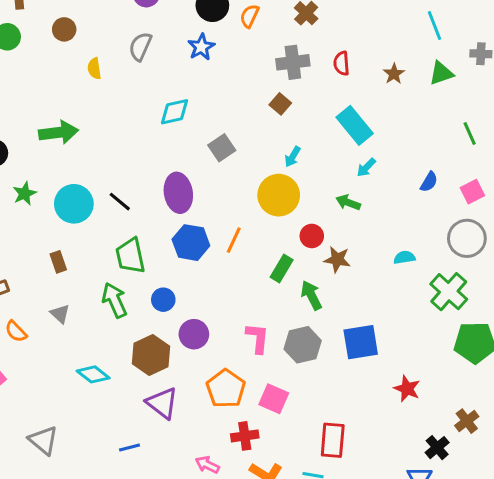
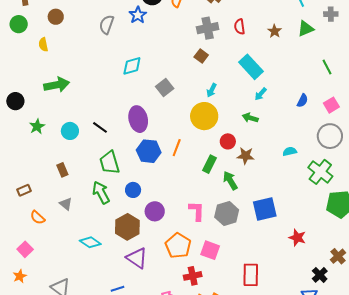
blue star: (201, 47) -> (138, 15), moved
yellow semicircle: (94, 68) -> (43, 45), moved
cyan circle: (74, 204) -> (70, 131), size x0.7

